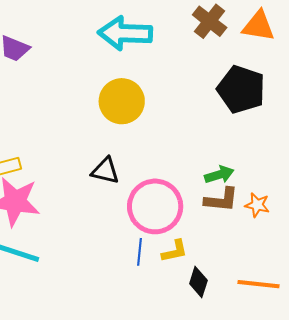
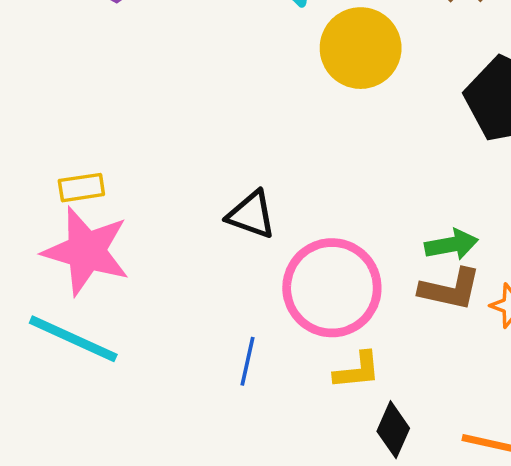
yellow circle: (122, 101) -> (361, 48), moved
blue line: (139, 252) -> (247, 361), moved

